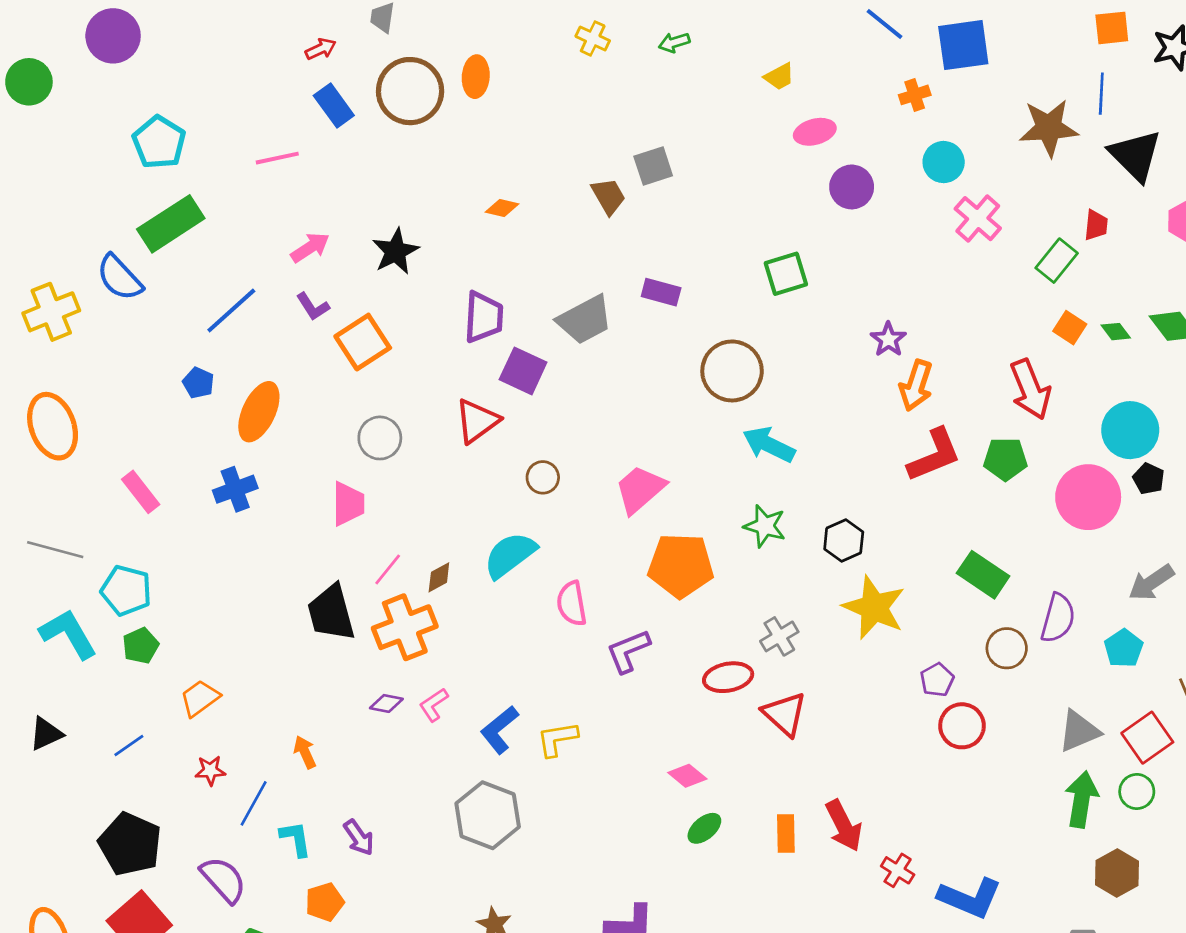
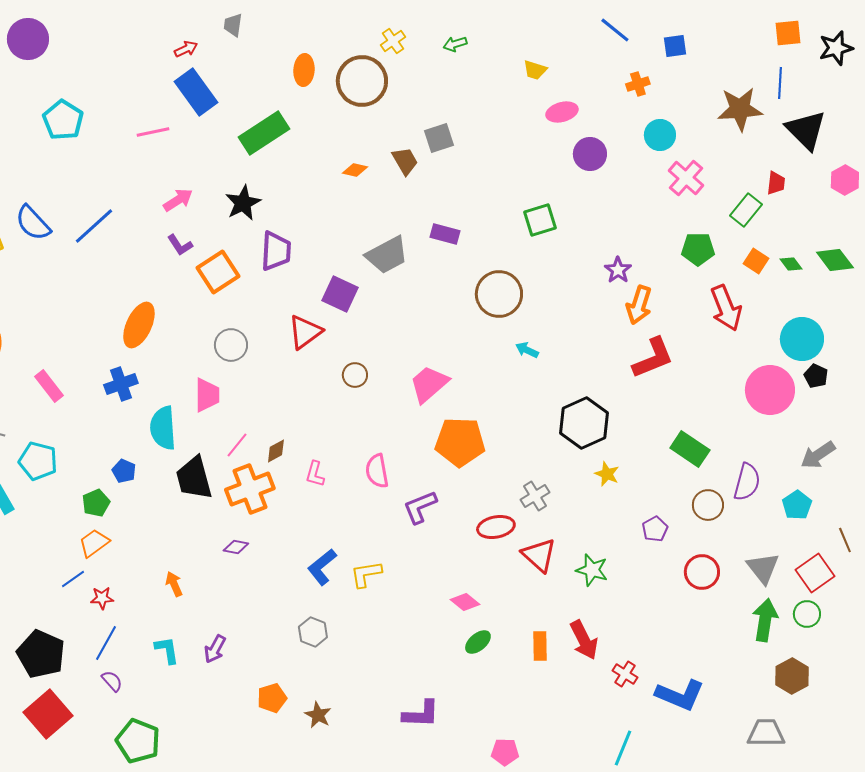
yellow cross: (593, 38) -> (393, 41), turned 30
blue square: (963, 45) -> (675, 46), size x0.6
yellow trapezoid: (779, 77) -> (535, 70), turned 45
brown circle: (410, 91) -> (362, 81), moved
blue rectangle: (334, 106) -> (196, 92), size x1.4
orange diamond: (502, 208) -> (355, 170), moved
green rectangle: (171, 224) -> (264, 133), moved
blue line: (231, 311) -> (94, 226), moved
purple trapezoid: (484, 317) -> (276, 251), moved
blue pentagon: (198, 383) -> (124, 471), moved
cyan arrow: (769, 445) -> (527, 350), size x0.6
green pentagon: (1005, 459) -> (698, 249), moved
green star: (765, 526) -> (592, 570), moved
black hexagon: (844, 541) -> (584, 423), size x1.6
cyan semicircle: (510, 555) -> (163, 428), moved, turned -57
yellow star: (874, 608) -> (607, 474), size x0.5
green pentagon: (141, 646) -> (96, 503), moved
pink L-shape: (434, 705) -> (315, 474), moved, turned -40
red circle: (962, 726) -> (702, 572), moved
gray triangle: (1079, 731) -> (763, 568), turned -45
blue line: (129, 746) -> (73, 579), moved
blue line: (254, 803) -> (106, 643), moved
gray hexagon: (488, 815) -> (313, 632), size x0.6
purple arrow: (359, 838) -> (215, 649), turned 64
purple semicircle: (223, 880) -> (112, 681), size x0.6
orange pentagon: (325, 902) -> (272, 698), moved

